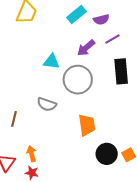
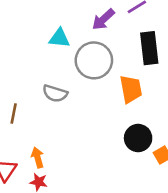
orange trapezoid: (87, 125) -> (131, 89), moved
black circle: (107, 154) -> (138, 138), moved

